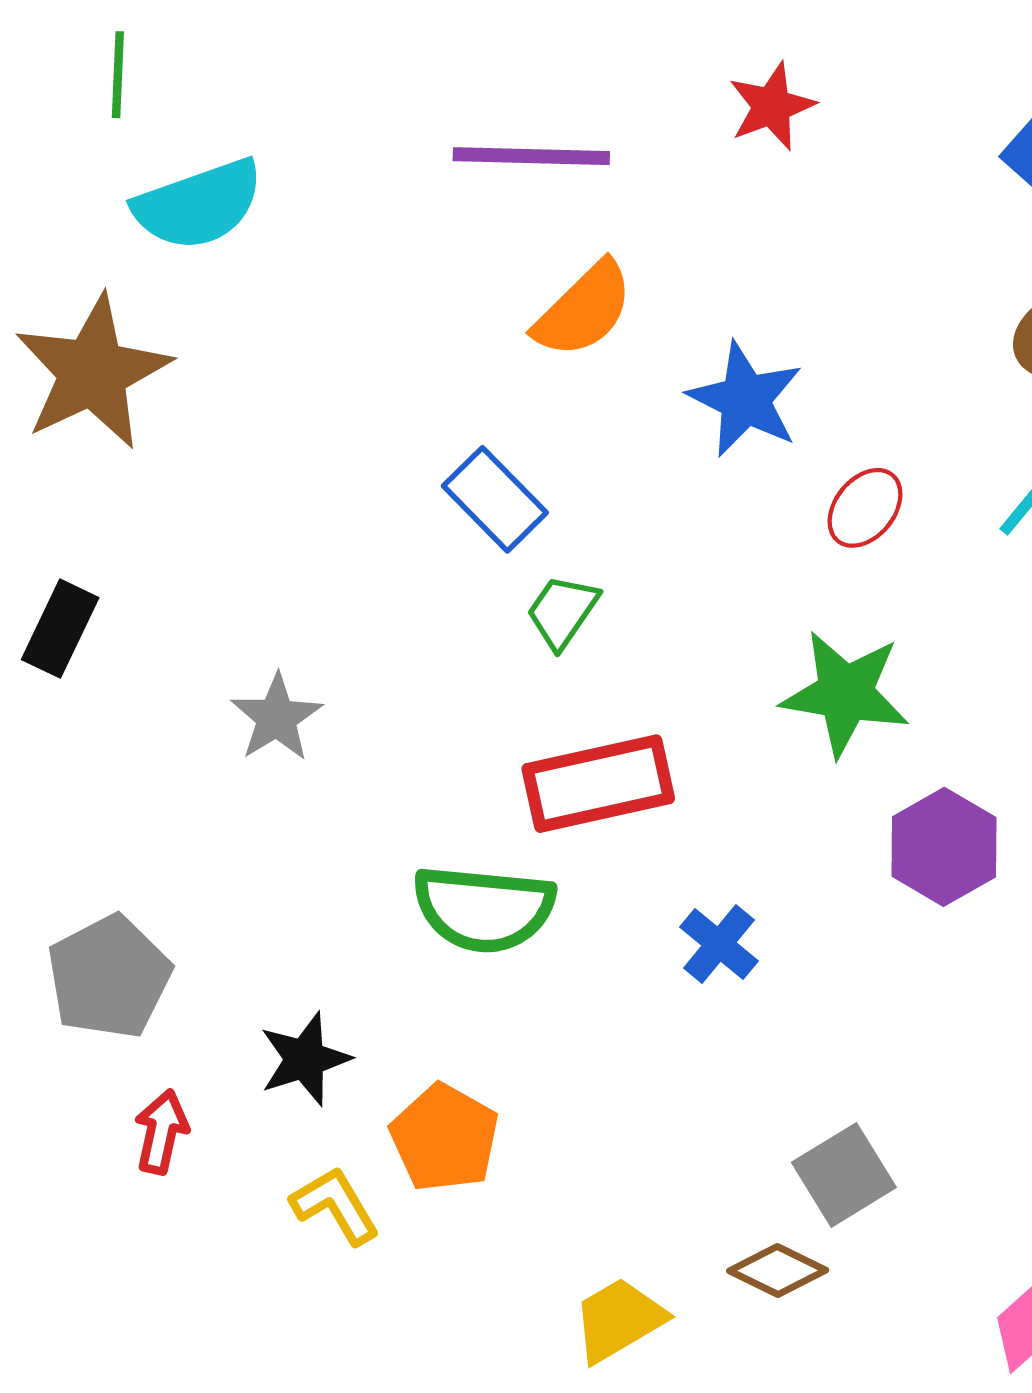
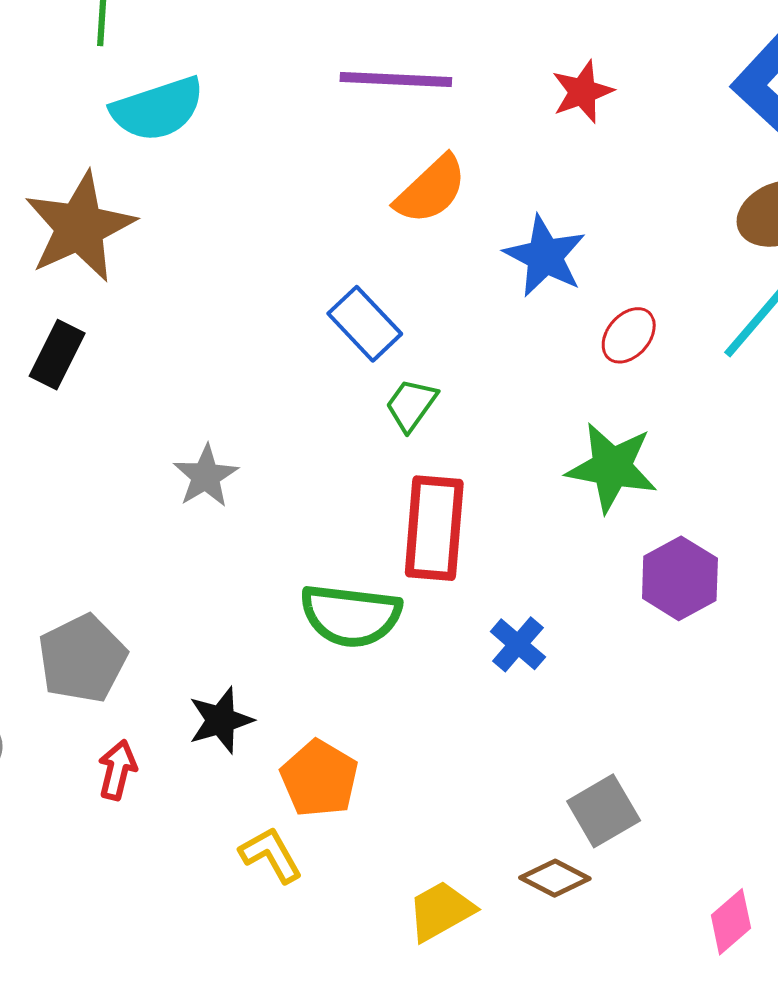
red star: (772, 106) -> (582, 92), moved
black rectangle: (60, 629) -> (57, 355), moved
red rectangle: (598, 784) -> (434, 528), turned -74
yellow L-shape: (335, 1206) -> (271, 855), moved

